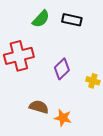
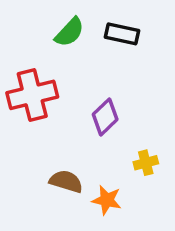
yellow cross: (93, 81) -> (146, 163), moved, turned -32

